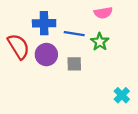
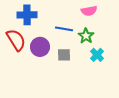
blue cross: (44, 23) -> (27, 15), moved
cyan cross: (122, 95) -> (97, 55), moved

